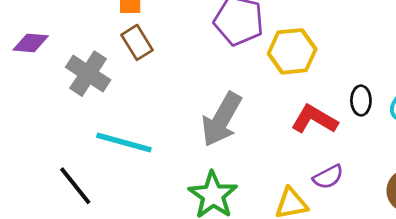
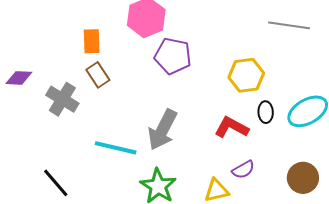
yellow hexagon: (292, 51) -> (246, 75), moved
cyan line: (124, 143) -> (116, 148), moved

